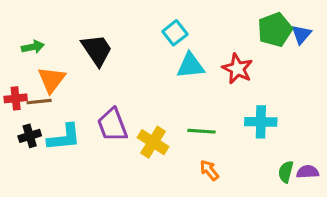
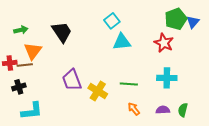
red star: (237, 69) -> (164, 43), moved
cyan L-shape: (64, 137) -> (32, 111), moved
purple semicircle: (308, 172) -> (163, 110), moved

